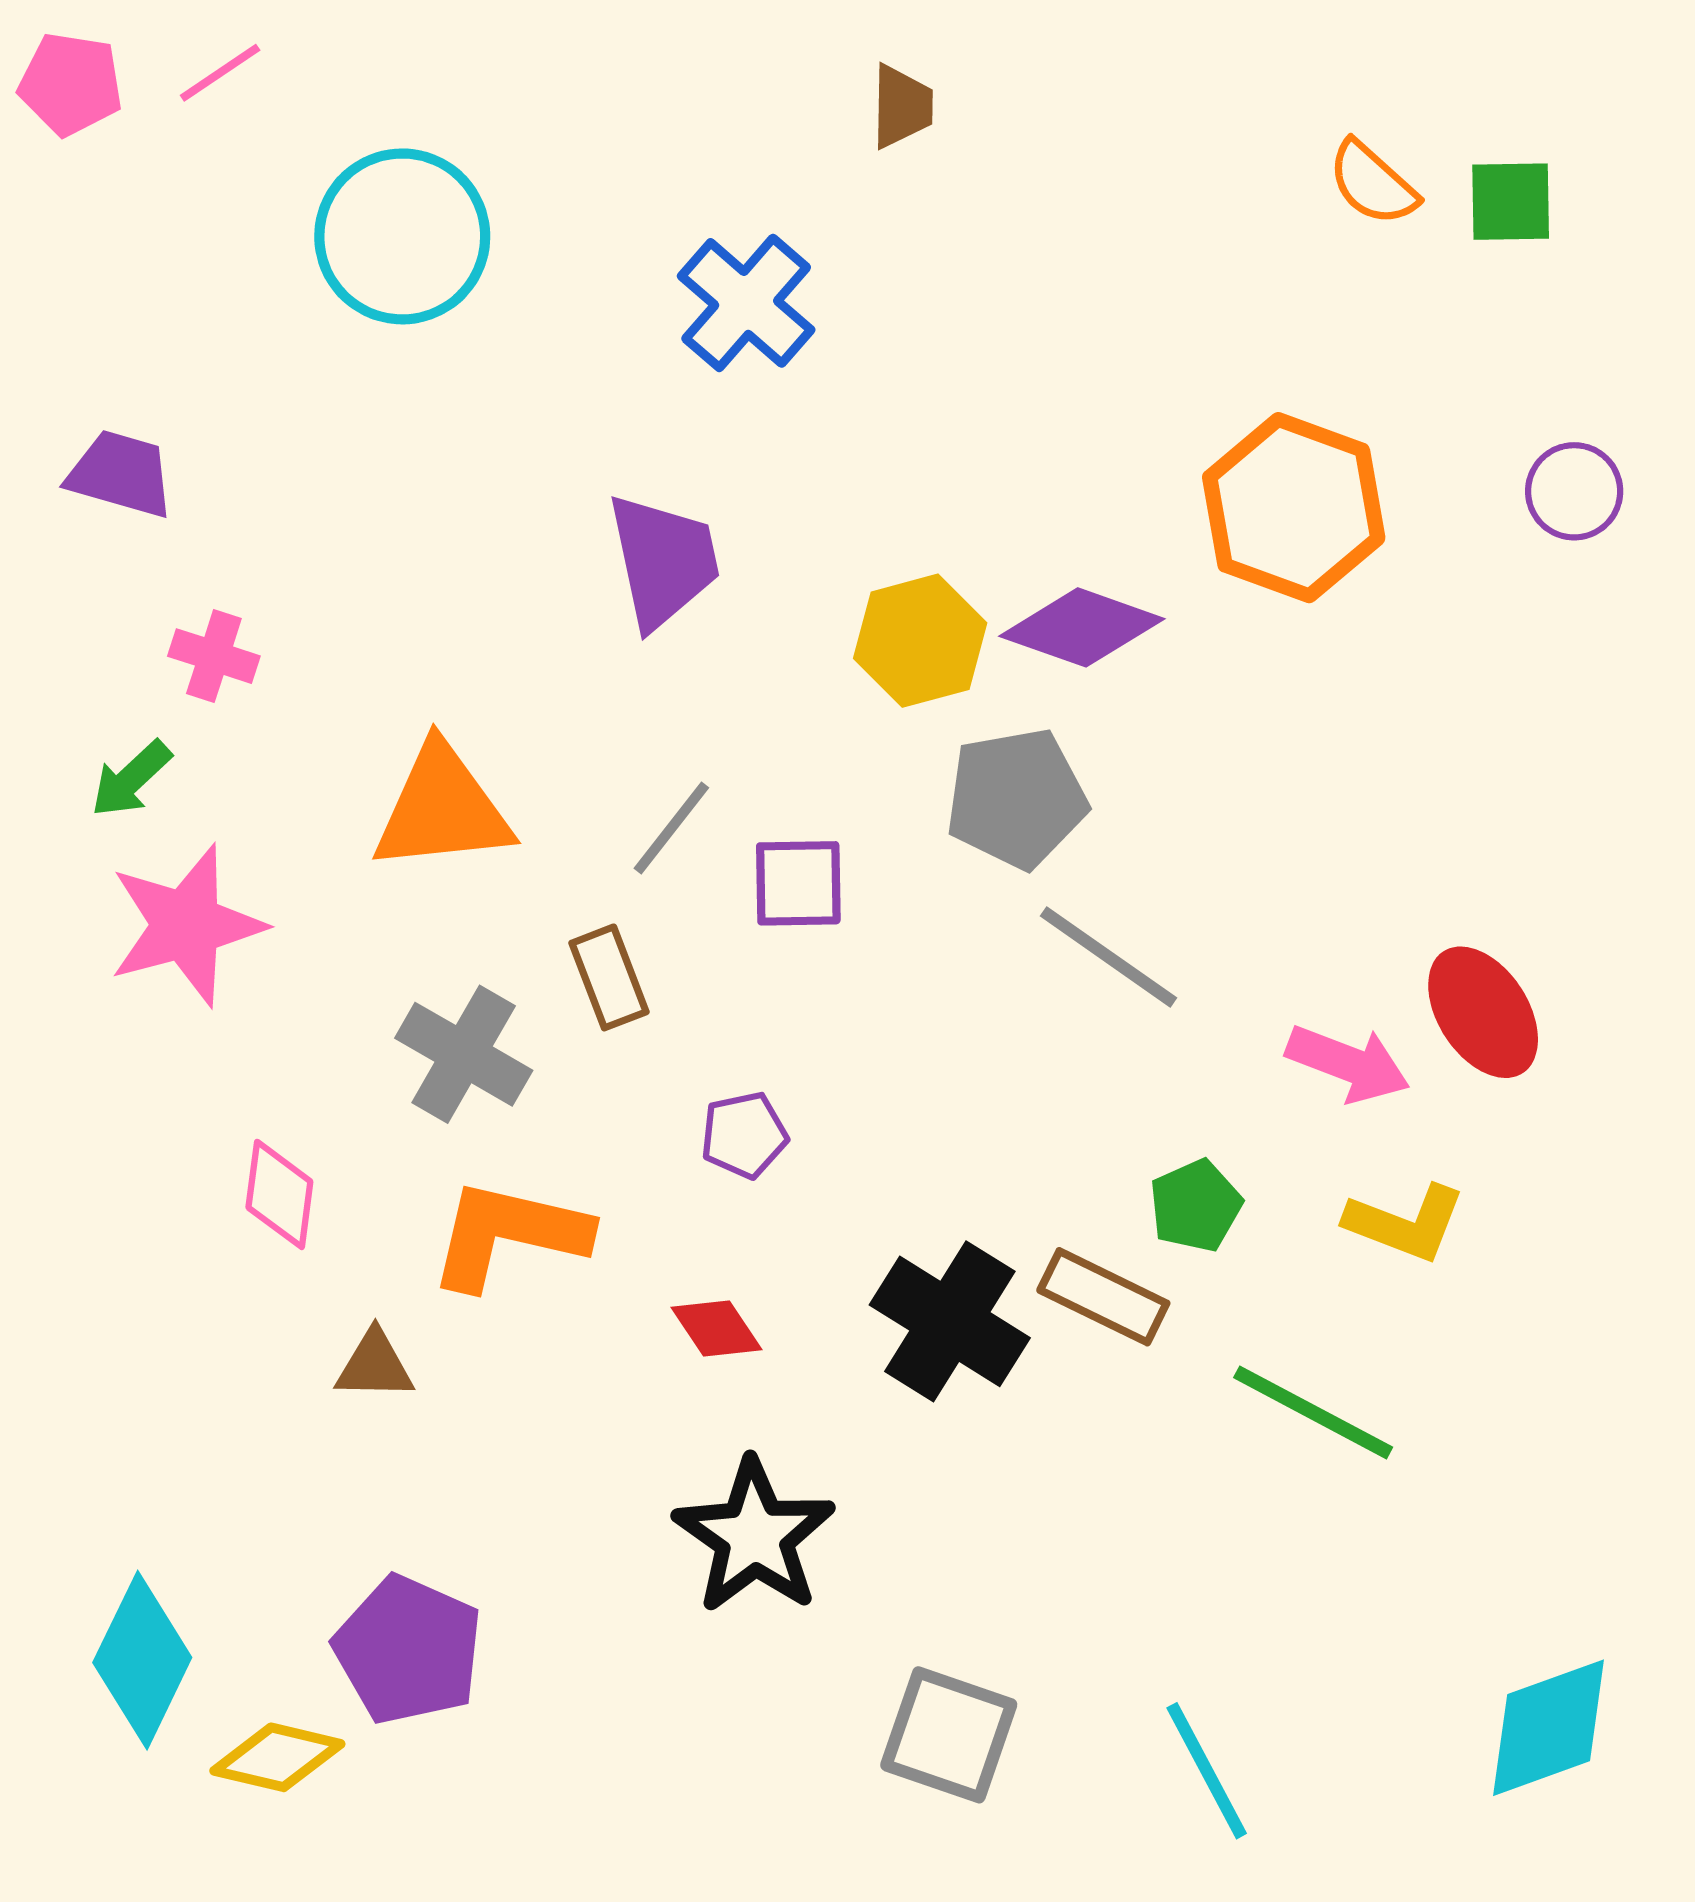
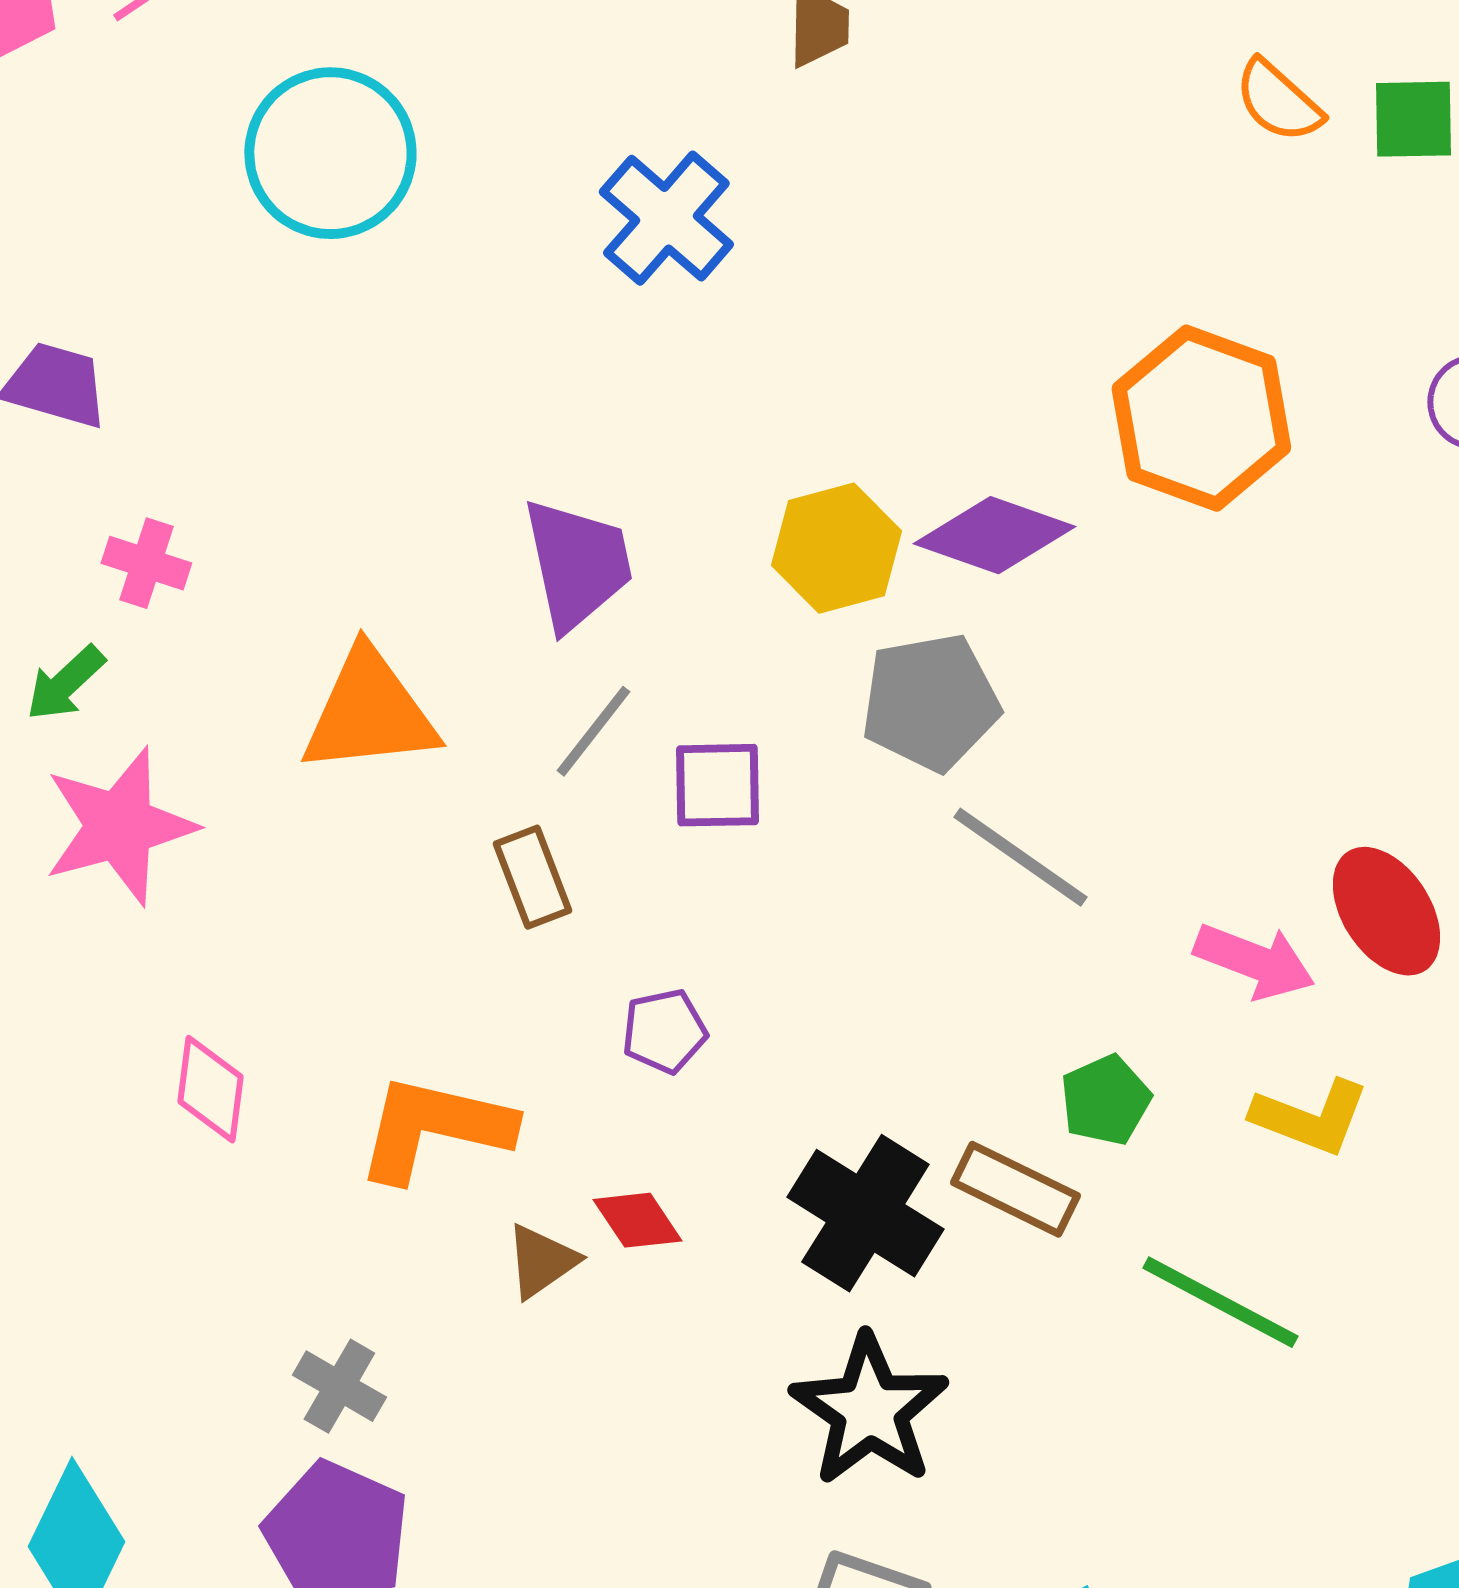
purple trapezoid: (663, 561) -> (577, 564), moved
gray cross: (464, 1054) -> (339, 1386), moved, size x0.7
brown triangle: (375, 1365) -> (541, 1261), moved, turned -36
black star: (754, 1536) -> (869, 1410), moved

